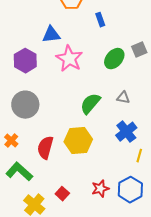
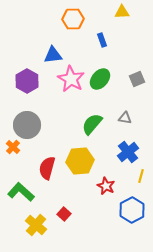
gray square: (139, 50) -> (137, 79), moved
green ellipse: (114, 59) -> (100, 79), moved
orange cross: (11, 141) -> (13, 147), moved
red star: (100, 189) -> (106, 186), moved, turned -30

